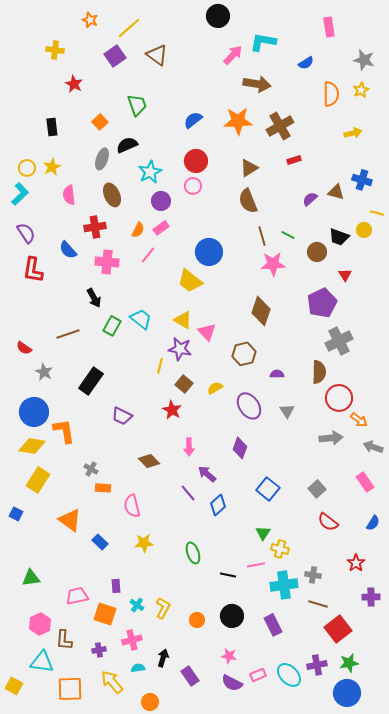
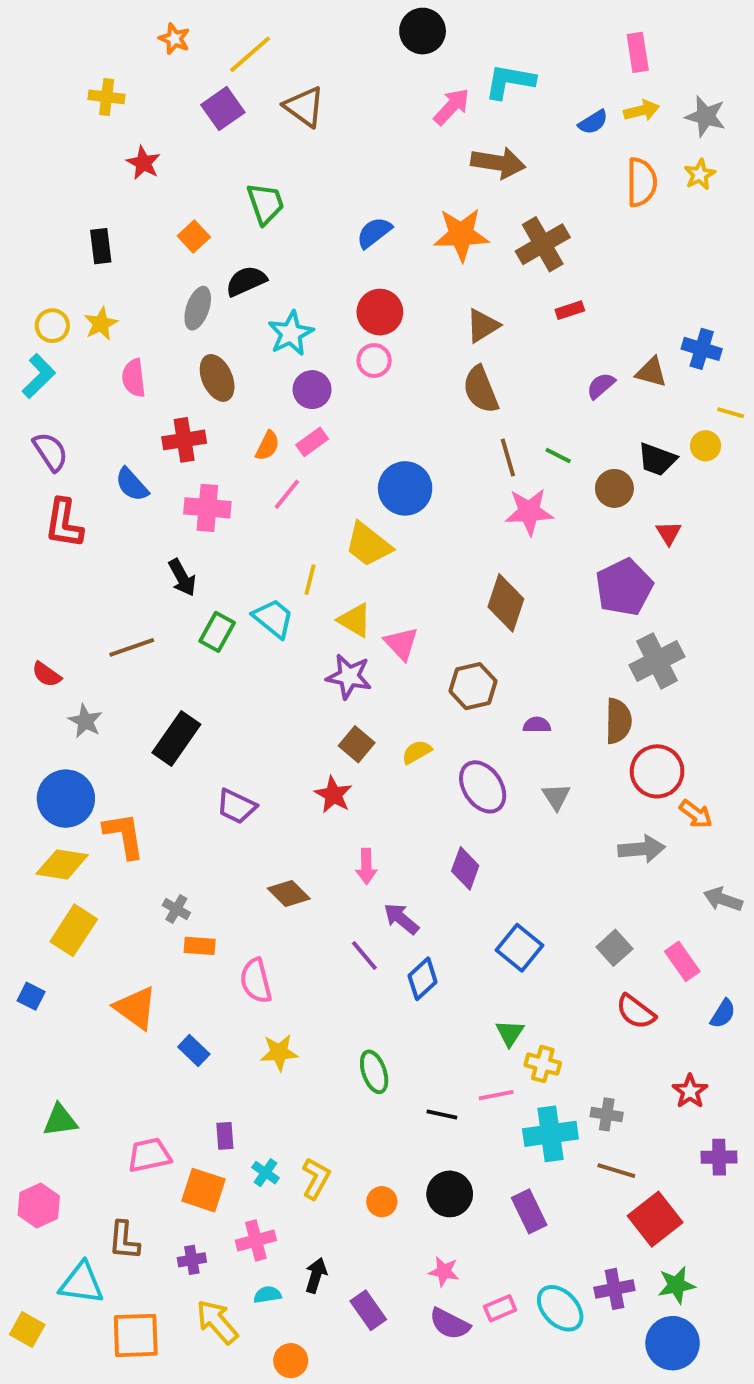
yellow arrow: (353, 133) -> (642, 110), moved
yellow line: (160, 366) -> (310, 580), moved
gray arrow: (373, 447) -> (723, 899), moved
pink rectangle: (365, 482) -> (682, 961), moved
pink hexagon: (40, 624) -> (39, 1206), moved

